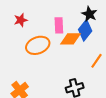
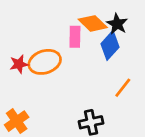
red star: (21, 20) -> (19, 64), moved
orange diamond: (70, 39) -> (93, 23), moved, turned 40

